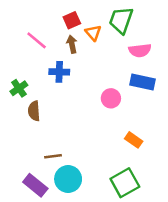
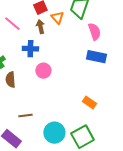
pink semicircle: (140, 50) -> (94, 32), turned -102
pink circle: (111, 98) -> (43, 71), moved
cyan circle: (68, 179) -> (54, 133), moved

